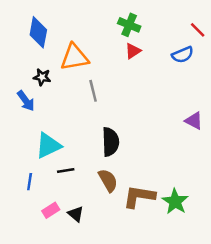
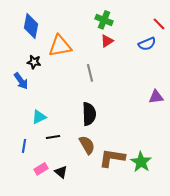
gray line: (93, 91) -> (90, 73), moved
purple triangle: (194, 121) -> (156, 97), turned -35
cyan triangle: (48, 146) -> (39, 117), size x0.7

